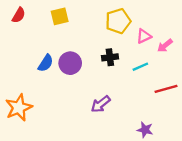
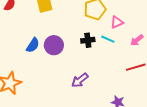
pink arrow: (165, 46) -> (137, 40), moved
cyan line: (140, 67) -> (108, 39), moved, turned 48

